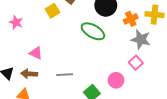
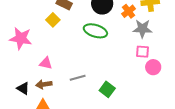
pink star: (16, 22) -> (21, 38), size x1.6
pink square: (136, 63) -> (142, 52), turned -32
pink circle: (116, 80) -> (153, 67), moved

